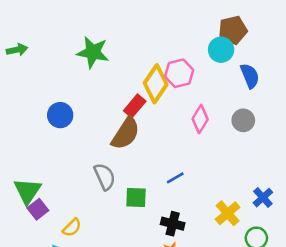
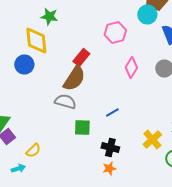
green star: (93, 52) -> (49, 16), size x0.7
yellow diamond: (156, 84) -> (36, 40), moved, turned -40
gray semicircle: (105, 177) -> (65, 102), moved, turned -50

